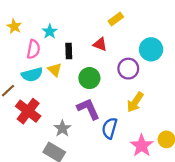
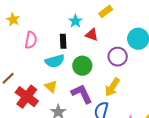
cyan star: (50, 32) -> (75, 21), moved
yellow triangle: (55, 70) -> (51, 86), moved
cyan semicircle: (32, 75) -> (55, 61), moved
yellow arrow: (135, 102) -> (112, 87), moved

